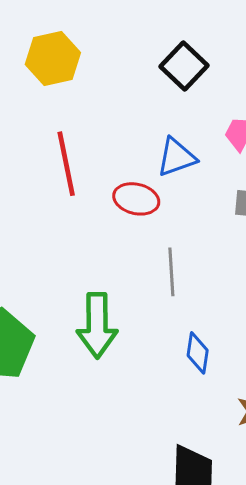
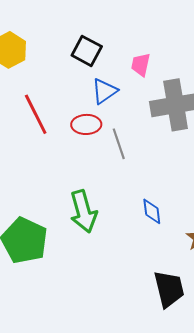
black square: (184, 66) -> (87, 51), moved
gray line: (171, 272) -> (119, 144), moved

